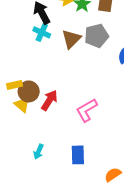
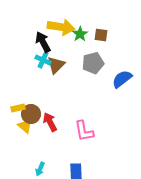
brown triangle: (71, 39) -> (56, 65), moved
red arrow: (49, 100) -> (50, 122), turned -60
pink L-shape: (87, 110) -> (84, 131), turned -70

